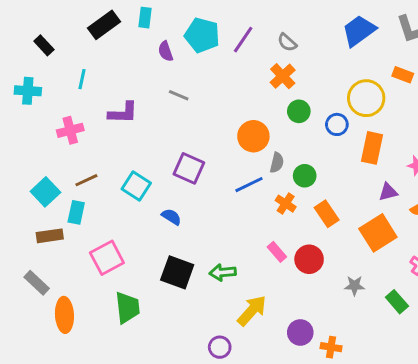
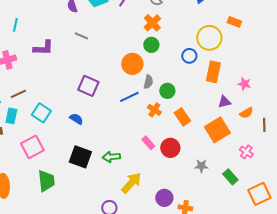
green circle: (299, 111) -> (151, 45), moved
cyan square: (136, 186) -> (41, 113), moved

